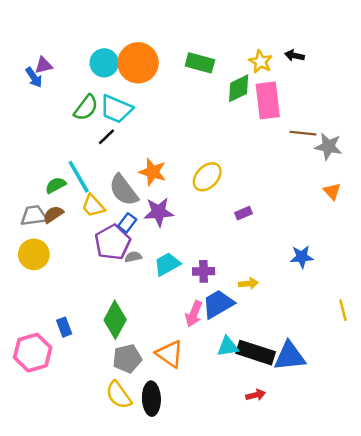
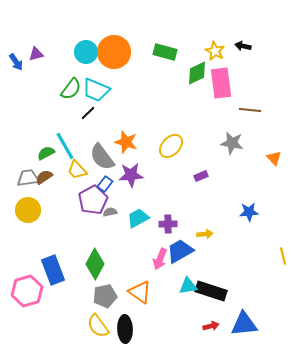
blue arrow: (34, 77) -> (16, 62), moved
gray star: (328, 146) -> (232, 143), moved
blue rectangle: (64, 327) -> (53, 270), size x1.8
blue triangle: (290, 356) -> (244, 324), moved

